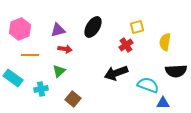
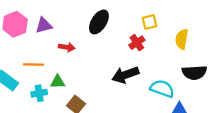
purple triangle: (58, 30) -> (44, 25), moved
orange line: (30, 55) -> (33, 64), moved
green triangle: (59, 71) -> (58, 82), moved, turned 40

